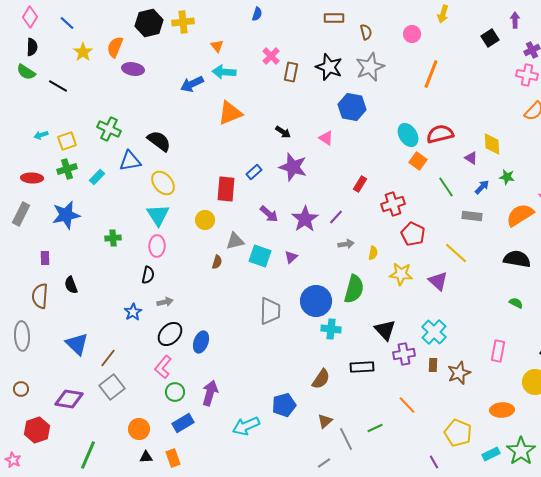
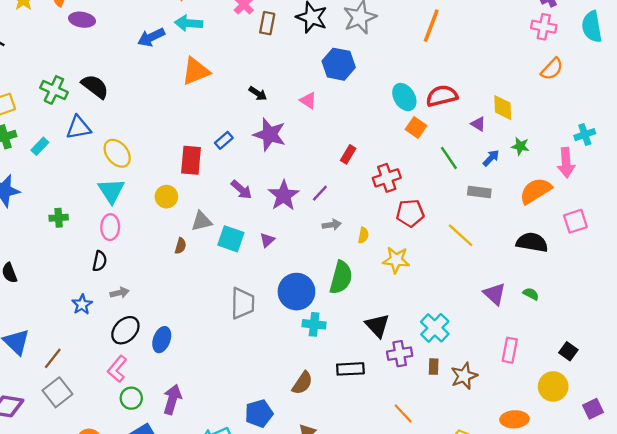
black semicircle: (159, 141) -> (95, 86), moved
red pentagon: (413, 234) -> (410, 213), turned -30
purple triangle: (438, 281) -> (495, 294), moved

